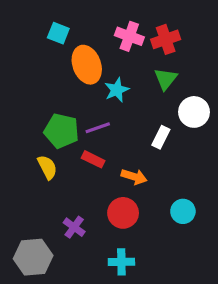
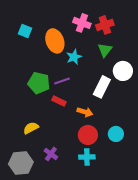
cyan square: (58, 33) -> (25, 31), moved
white rectangle: (161, 137) -> (102, 87), size x1.5
yellow semicircle: (47, 167) -> (31, 128), moved, turned -91
red circle: (123, 213) -> (88, 135), moved
purple cross: (74, 227) -> (51, 154), moved
cyan cross: (121, 262) -> (87, 157), moved

